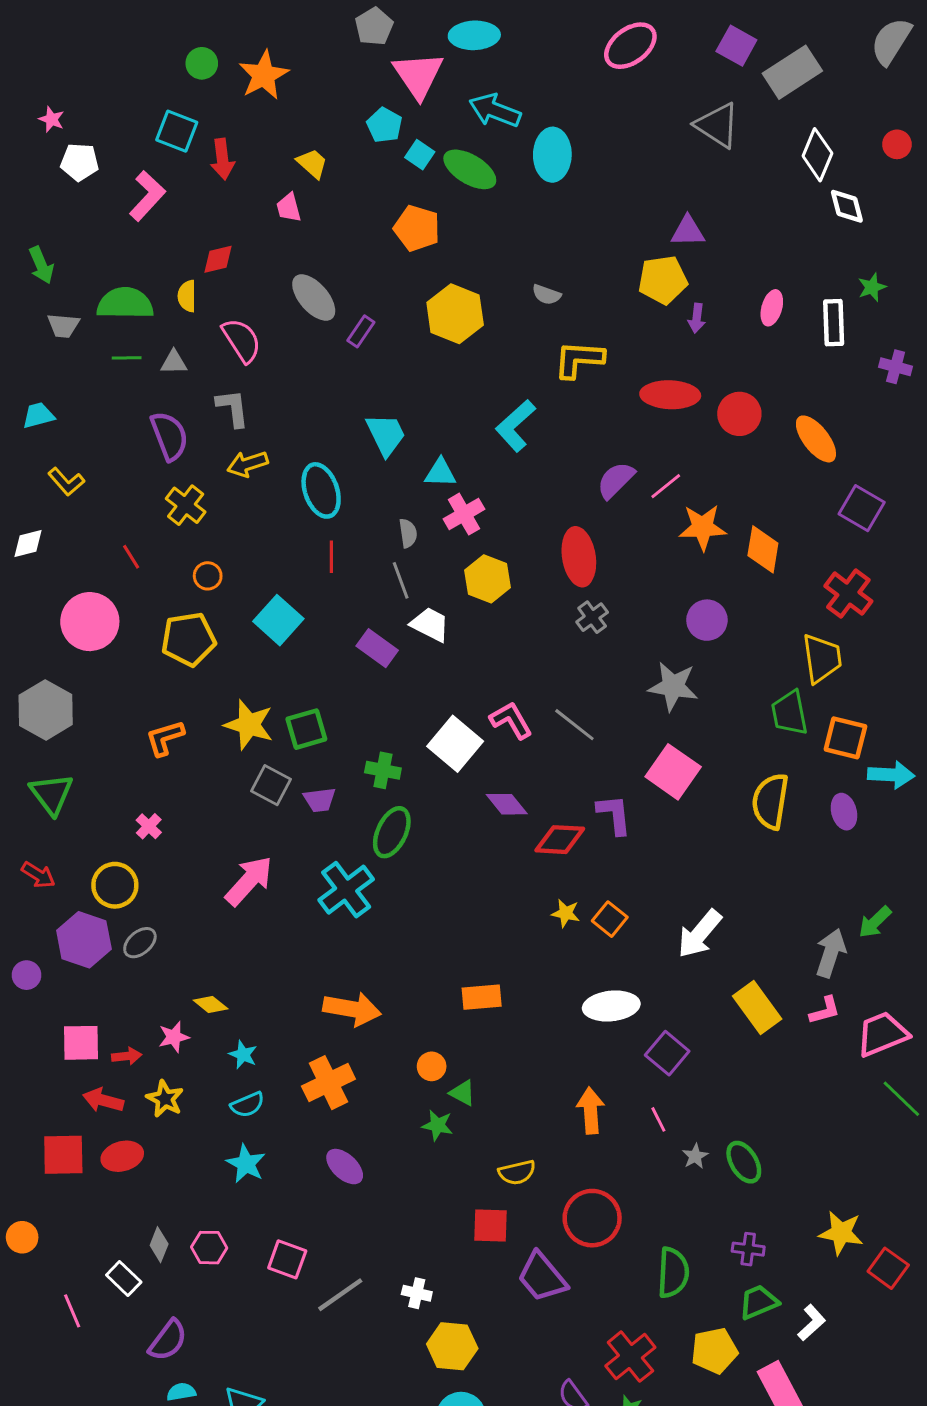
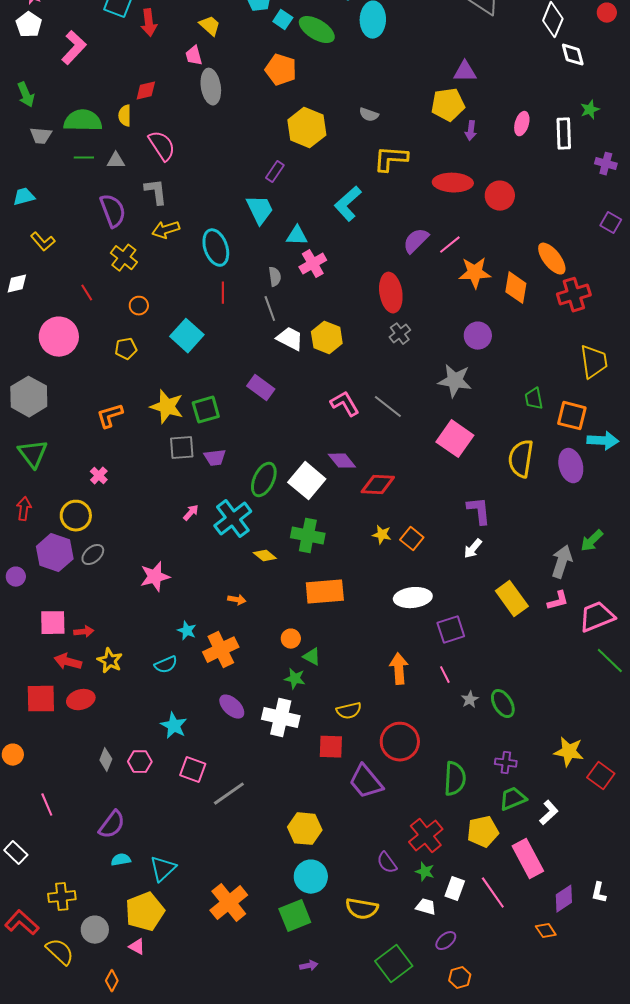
white pentagon: (80, 162) -> (29, 25), moved, turned 30
pink L-shape: (147, 196) -> (74, 48), moved
gray ellipse: (314, 298) -> (211, 87), moved, turned 32
purple rectangle: (361, 331) -> (275, 172), moved
orange ellipse: (816, 439) -> (552, 259), moved
purple square: (862, 508) -> (611, 223), moved, size x0.7
yellow hexagon: (488, 579) -> (327, 338), moved
red cross: (848, 594) -> (574, 295), moved, turned 36
yellow pentagon: (189, 639) -> (126, 349), size x0.6
purple rectangle: (377, 648) -> (261, 388), moved
yellow trapezoid: (822, 658) -> (594, 362), moved
green trapezoid: (789, 713) -> (534, 399), size x0.7
white square: (455, 744) -> (307, 481), moved
green cross: (383, 770) -> (308, 536), moved, size x1.4
gray square: (271, 785) -> (182, 448), turned -32
purple ellipse: (844, 812) -> (571, 466), size x1.4
purple L-shape: (614, 815) -> (479, 511), moved
red arrow: (38, 875) -> (24, 509), turned -115
pink arrow: (249, 881) -> (191, 513), moved, size x0.5
white arrow: (700, 934) -> (473, 549), size x0.6
orange rectangle: (482, 997) -> (325, 592), size x1.4
yellow diamond: (211, 1005) -> (265, 556), moved
orange arrow: (352, 1009) -> (237, 600), size x0.5
pink star: (174, 1037) -> (155, 577), moved, size x1.4
purple square: (667, 1053) -> (451, 630), turned 32
cyan star: (243, 1055) -> (187, 631), moved
cyan star: (246, 1164) -> (174, 726), moved
white rectangle: (124, 1278) -> (16, 853), moved
white cross: (417, 1293) -> (281, 718), moved, size x1.8

